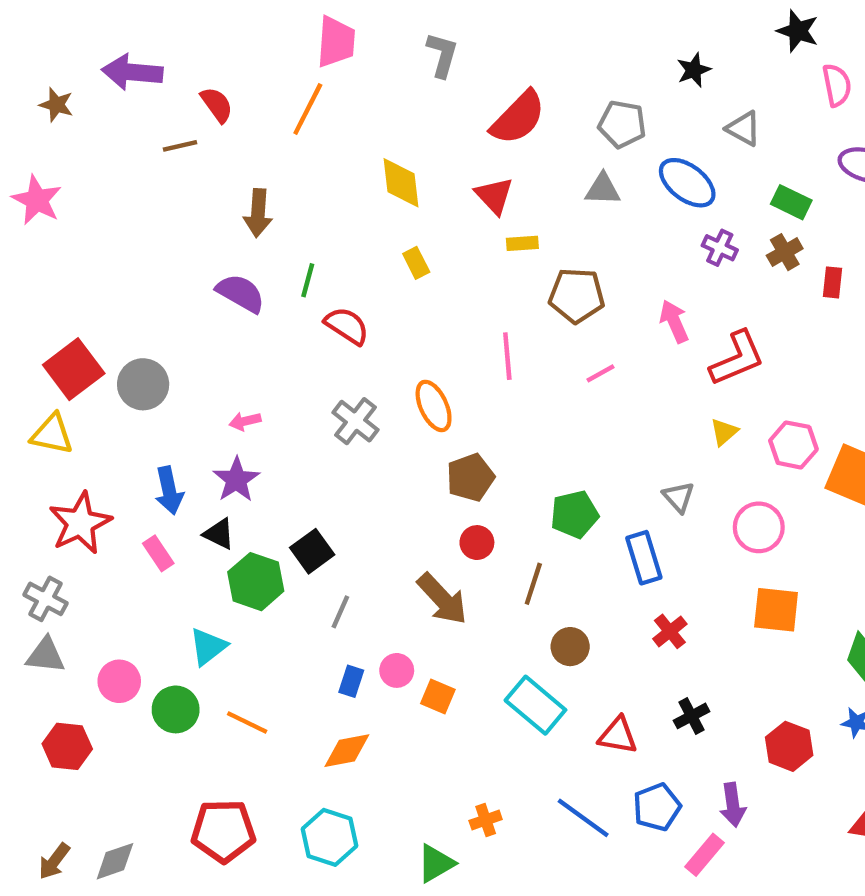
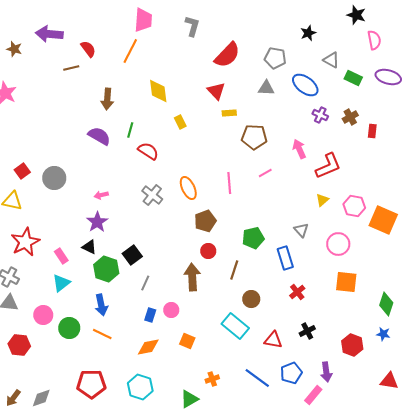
yellow diamond: (401, 183) -> (158, 91), moved
green rectangle: (791, 202) -> (353, 78), moved
pink line: (507, 356) -> (229, 183), moved
red square: (74, 369) -> (22, 171), size x0.6
blue arrow: (169, 491) -> (101, 305), moved
brown arrow: (442, 599) -> (192, 277), turned -140
cyan triangle: (208, 647) -> (61, 283), moved
orange square: (438, 696) -> (187, 341), moved

